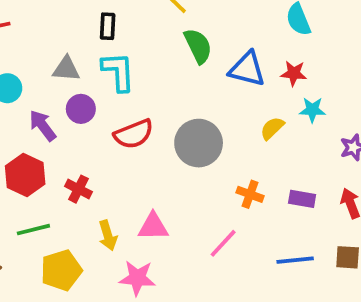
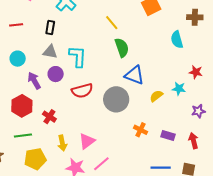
black rectangle: (108, 26) -> (50, 28), moved
blue triangle: (247, 69) -> (134, 75), moved
red star: (294, 73) -> (196, 72), moved
pink triangle: (153, 227) -> (87, 141), turned -42
pink line: (223, 243) -> (101, 164), moved

